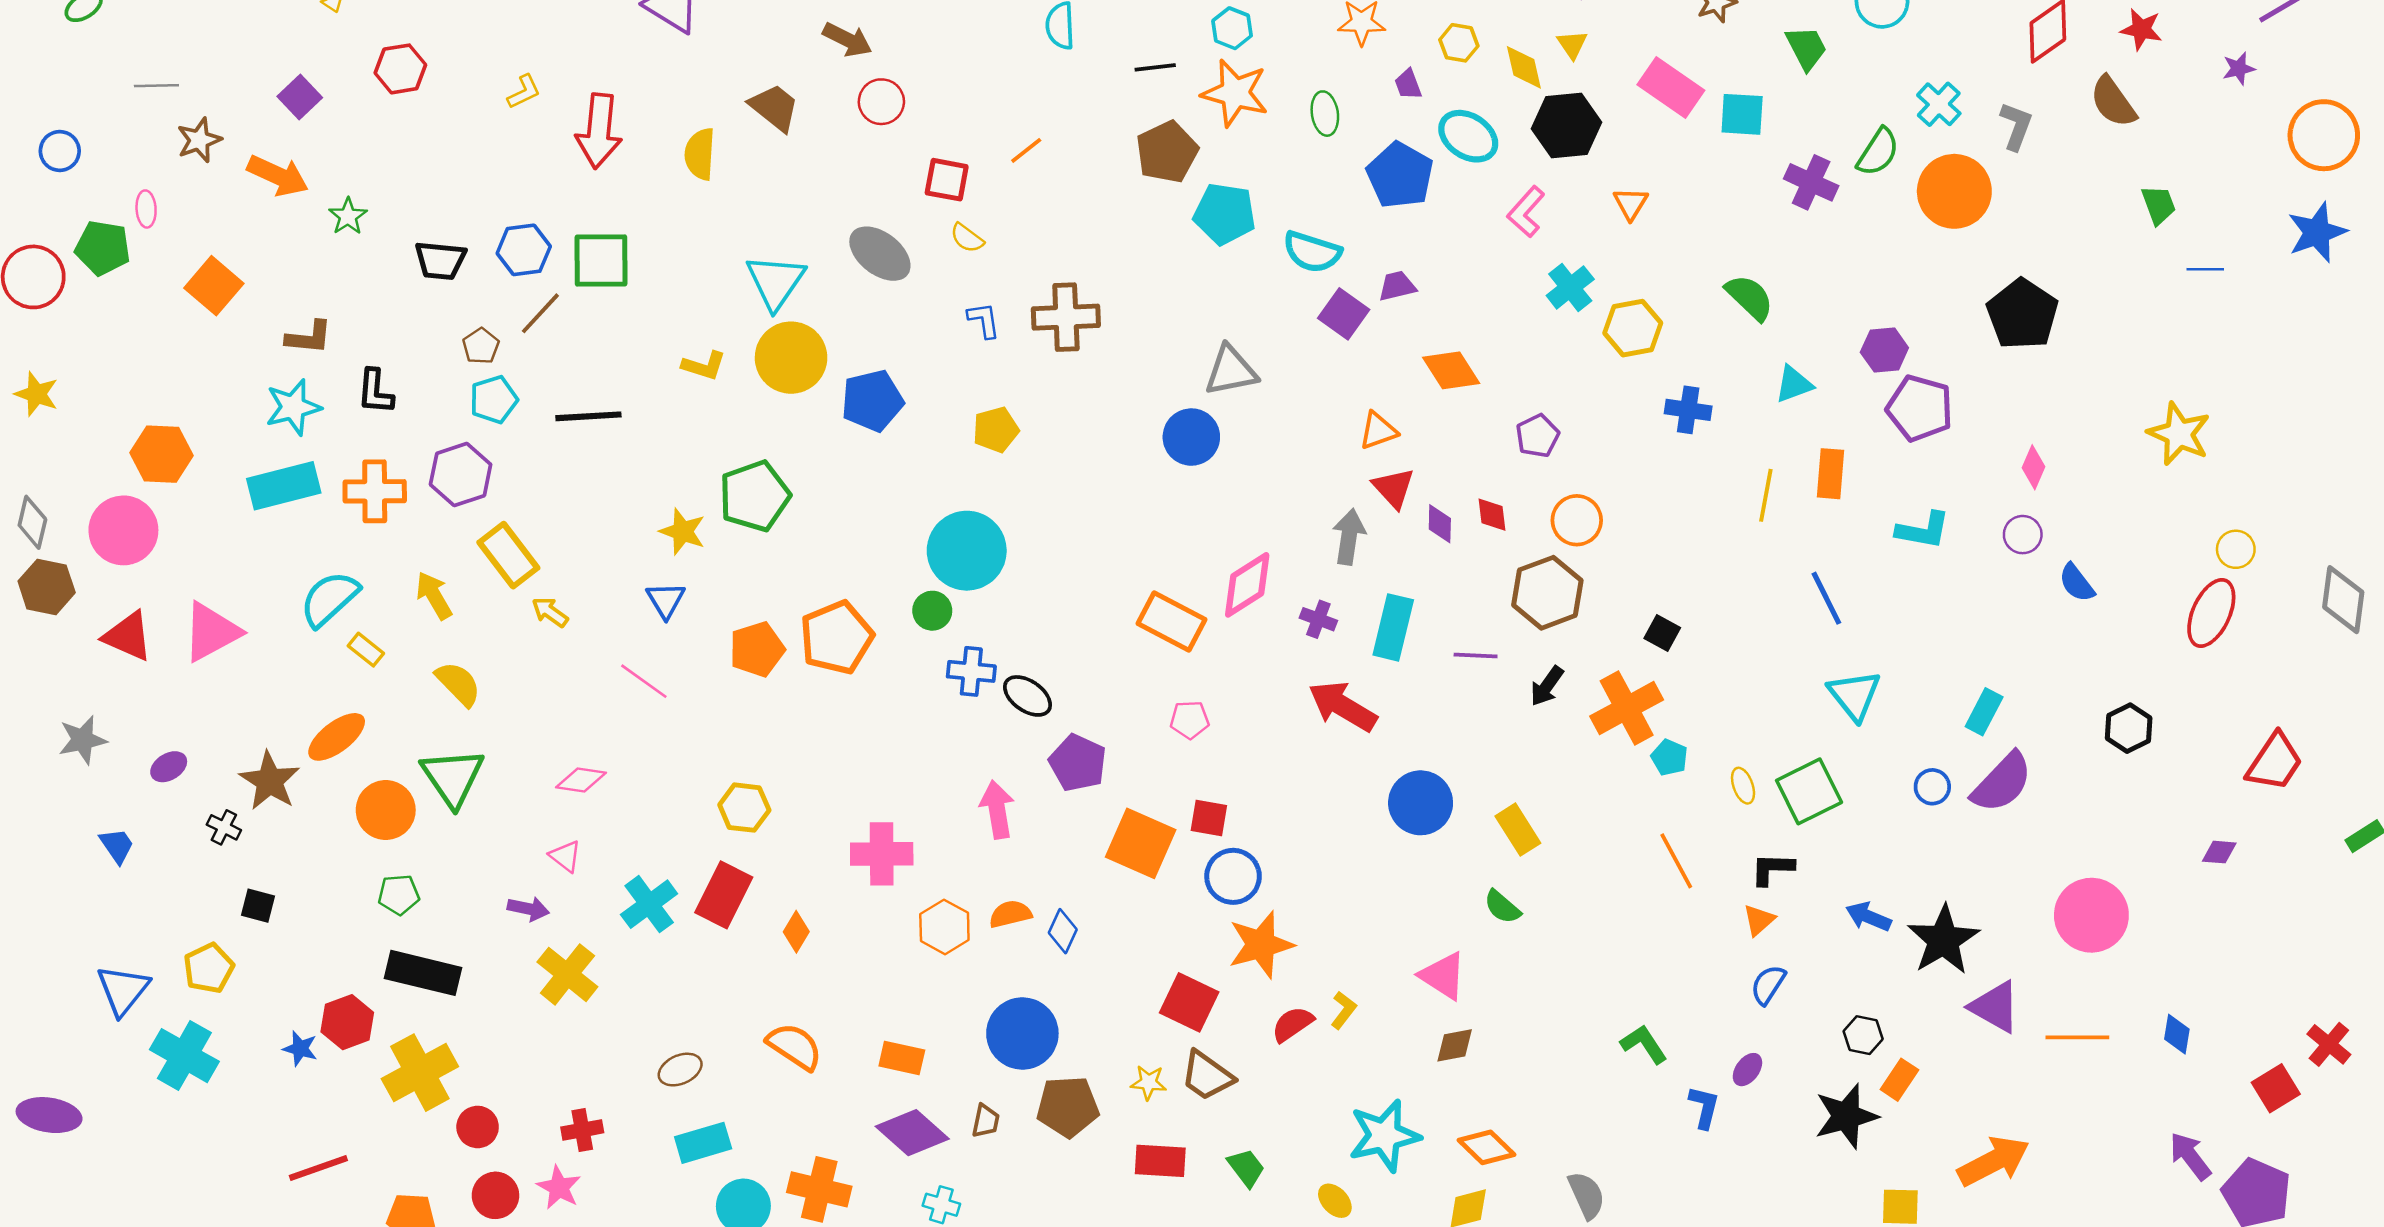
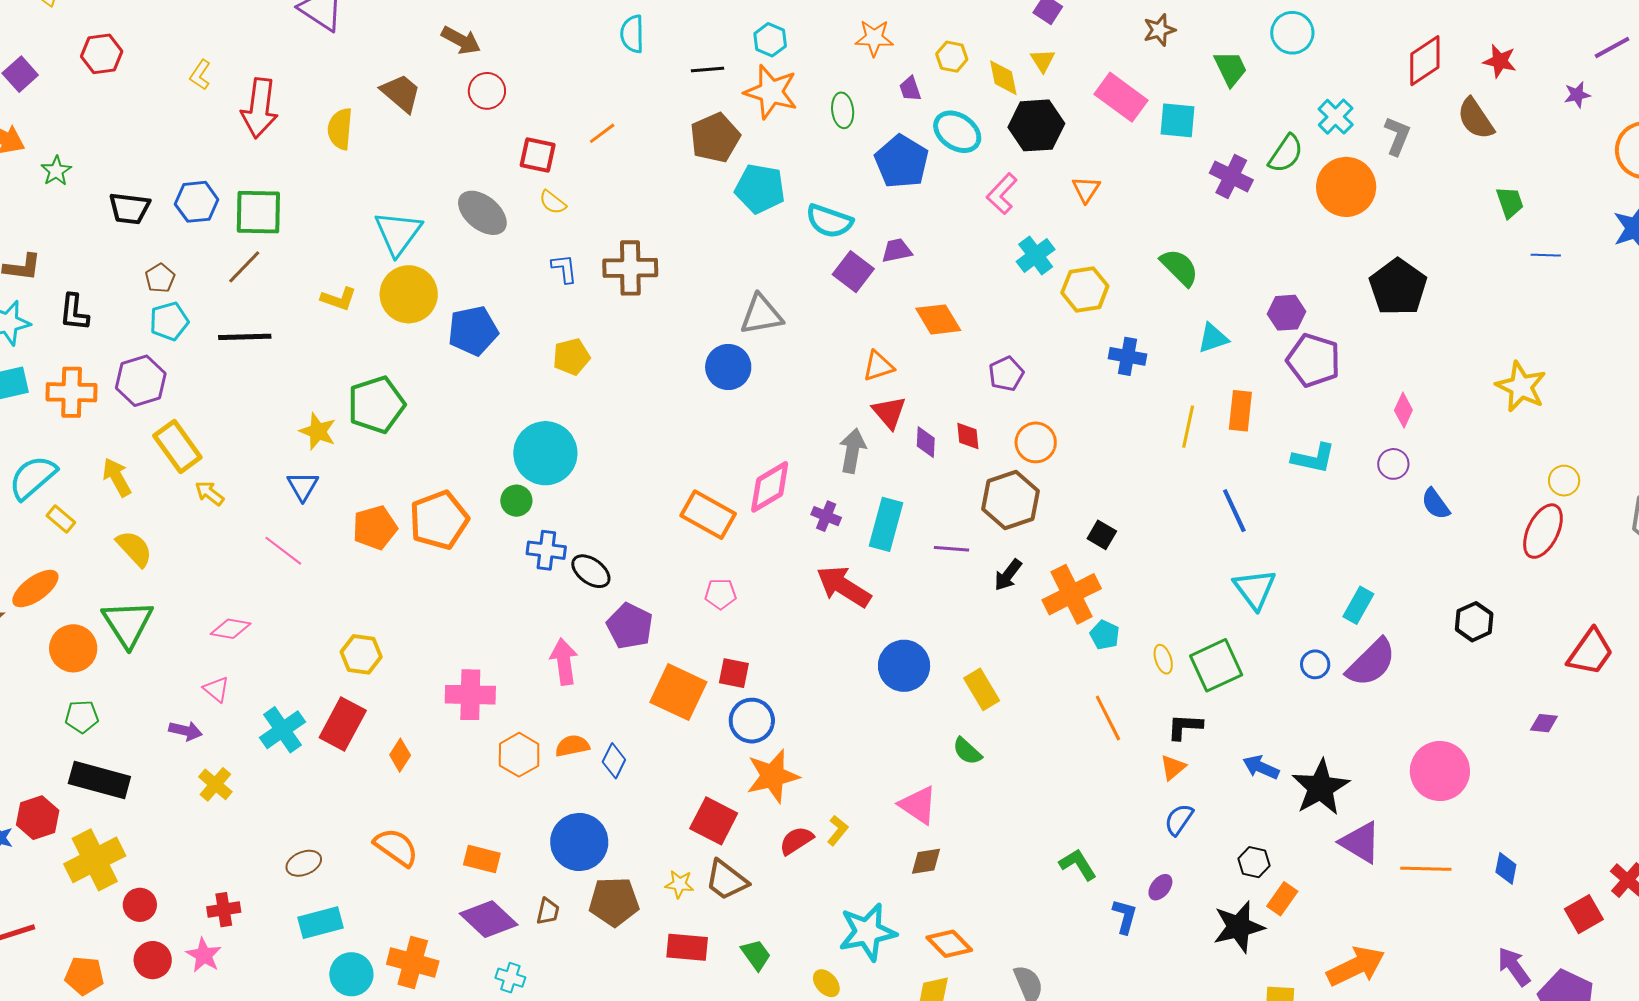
yellow L-shape: (524, 92) -> (200, 75), turned 148
brown line: (540, 313) -> (244, 267), moved
yellow cross: (567, 974) -> (215, 784), size x0.7

